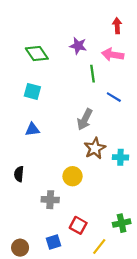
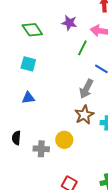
green line: (93, 74) -> (82, 48), turned 35
gray arrow: (85, 119) -> (86, 89), moved
gray cross: (50, 200) -> (41, 149), moved

